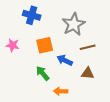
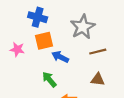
orange square: (45, 45) -> (44, 41), moved
blue arrow: (65, 60) -> (60, 57), moved

